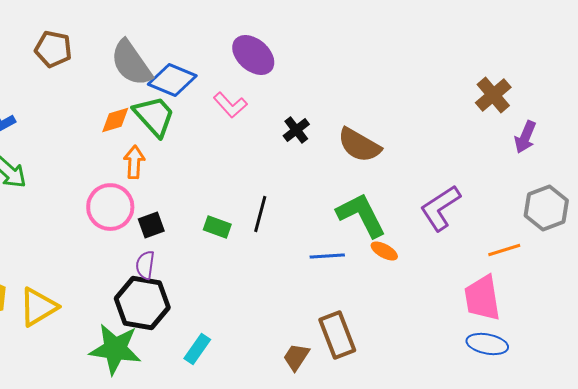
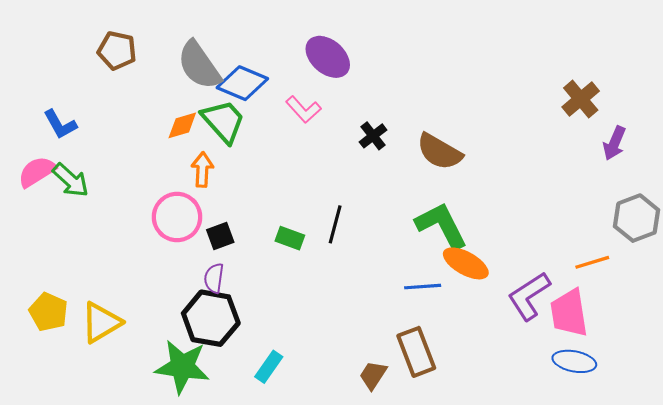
purple L-shape: (440, 208) -> (529, 296), moved
orange ellipse: (384, 251) -> (466, 263), size x1.6
blue line: (327, 256) -> (423, 287), moved

